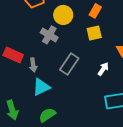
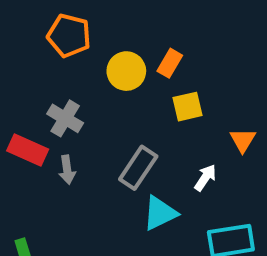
orange rectangle: (95, 11) -> (170, 63), moved
gray cross: (49, 35) -> (65, 118), moved
cyan triangle: (41, 87) -> (160, 213), moved

